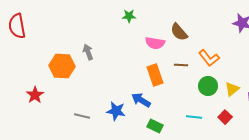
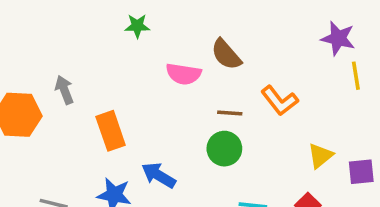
orange rectangle: (155, 75) -> (111, 131), moved
green circle: (208, 86) -> (224, 149), moved

